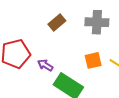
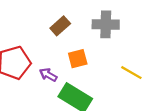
orange square: (93, 60) -> (78, 59), moved

